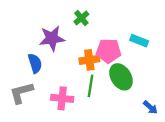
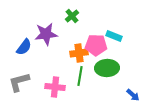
cyan rectangle: (139, 41) -> (114, 36), moved
blue semicircle: (35, 63) -> (24, 47), moved, turned 54
green ellipse: (121, 77) -> (107, 68), turned -60

